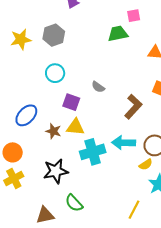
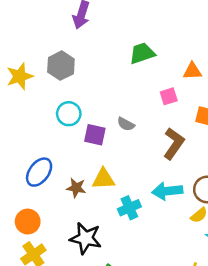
pink square: (134, 16) -> (169, 96), moved
purple square: (71, 102) -> (95, 135), moved
cyan cross: (93, 152) -> (129, 208), size x0.7
black star: (56, 171) -> (86, 238), turned 30

